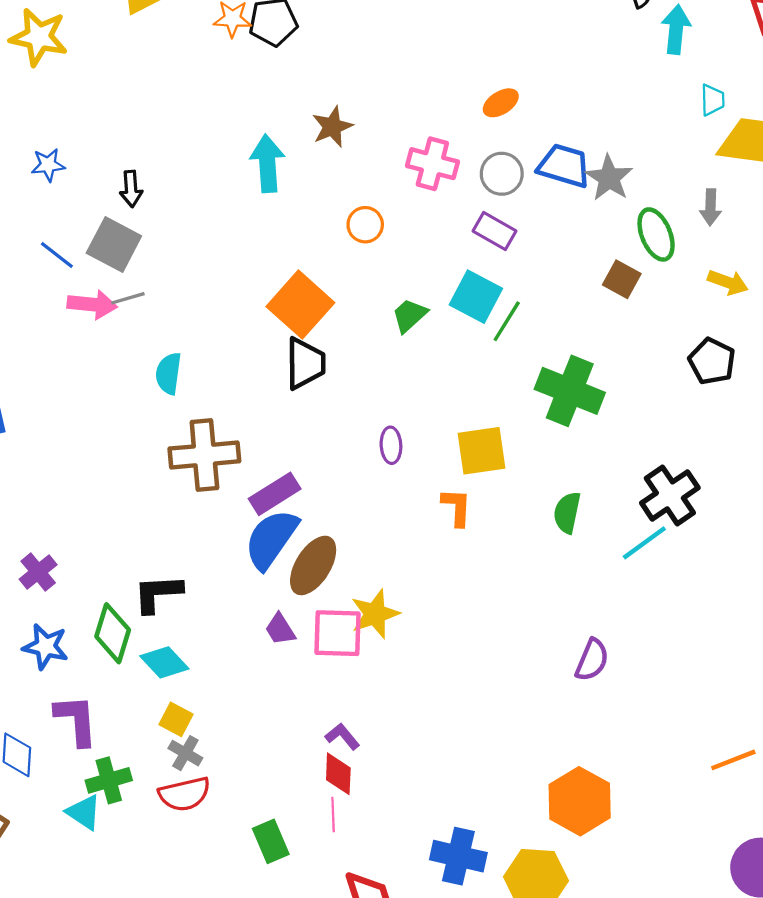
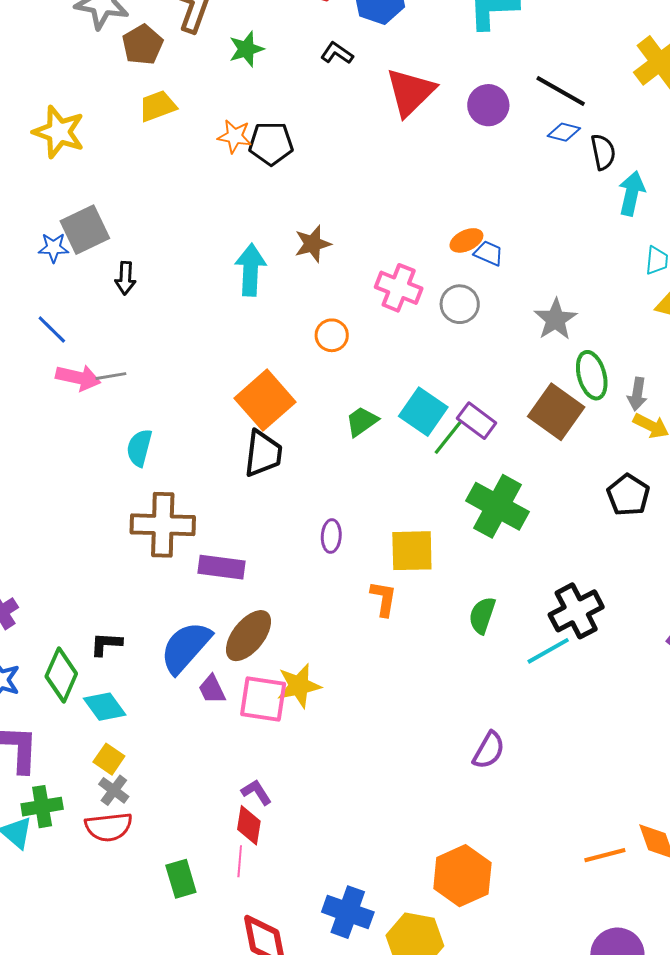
blue trapezoid: (564, 166) -> (489, 253), moved, size x0.6
gray arrow: (711, 207) -> (637, 394), moved
purple rectangle: (494, 231) -> (477, 421), moved
gray square: (114, 245) -> (85, 230), moved, turned 30
brown square: (622, 279) -> (556, 412), size x1.6
purple rectangle: (275, 494) -> (222, 567), turned 33
blue semicircle: (271, 539) -> (186, 647), moved
black L-shape: (158, 593) -> (106, 644), size x0.7

